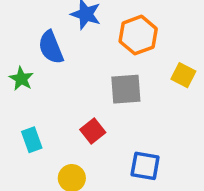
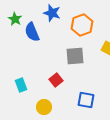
green star: (21, 79) -> (15, 19), moved

